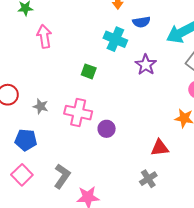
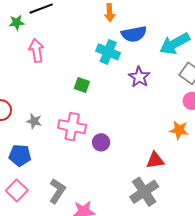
blue semicircle: (141, 22) -> (134, 34), size x1.4
gray cross: (148, 179) -> (144, 192), size x1.6

